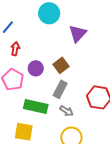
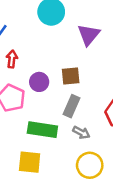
brown square: (61, 65) -> (71, 76), turned 35

